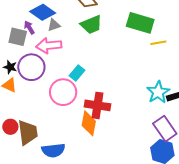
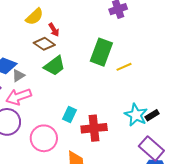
green rectangle: (140, 23) -> (101, 52), turned -72
cyan rectangle: (77, 73) -> (70, 115), moved
red cross: (97, 105) -> (94, 128), moved

